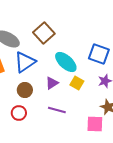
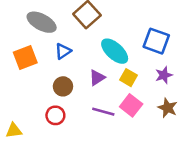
blue triangle: (25, 62) -> (63, 51), size x0.6
pink square: (95, 124) -> (131, 105), moved, turned 36

